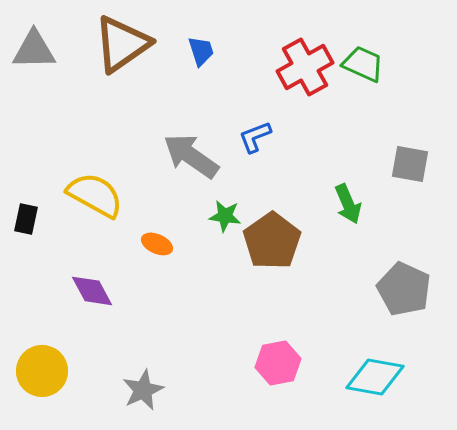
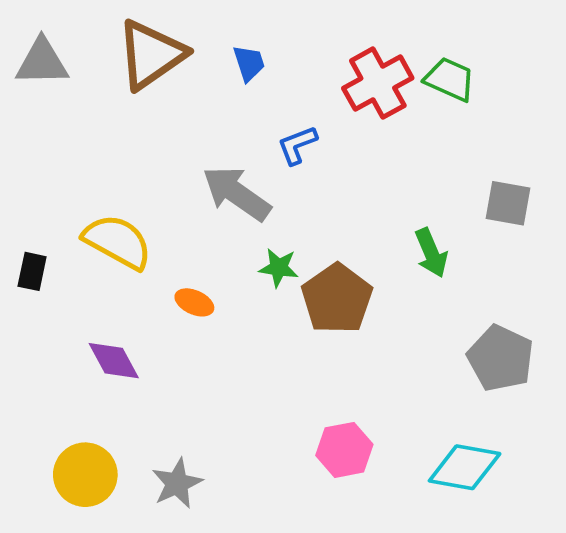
blue L-shape: (255, 137) -> (297, 145), moved
yellow circle: (42, 371) -> (85, 475), moved

